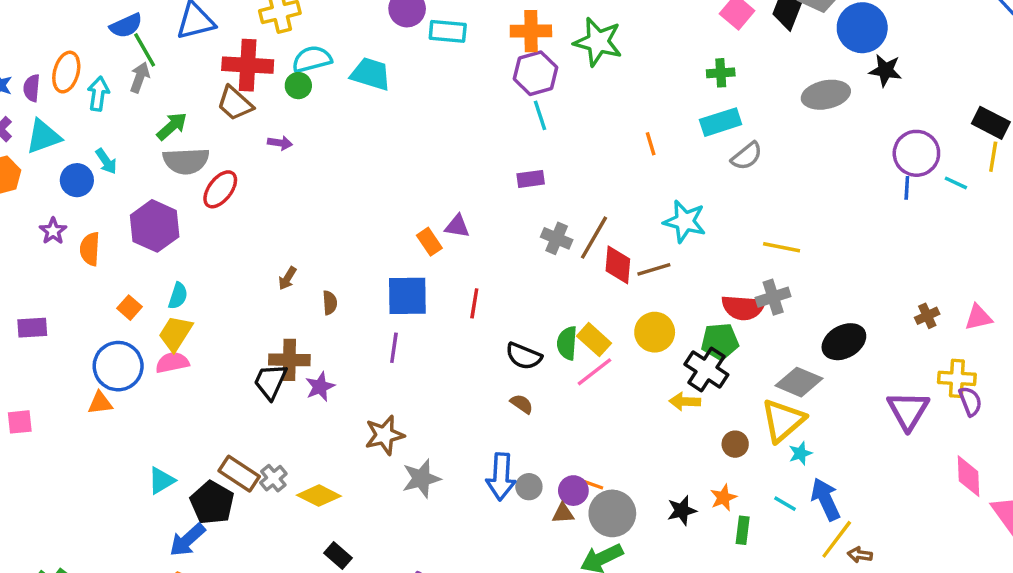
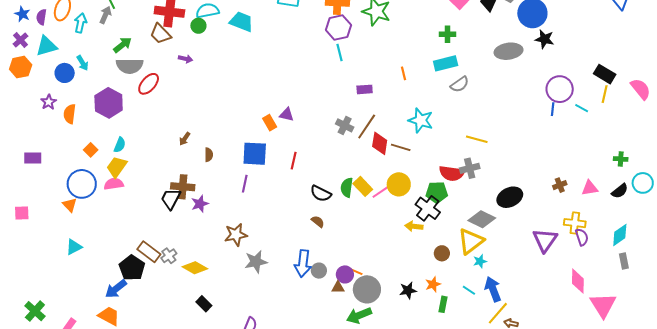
purple rectangle: (531, 179) -> (365, 89), moved
brown line: (654, 269) -> (401, 147), turned 30
pink line: (594, 372) -> (383, 190), moved
orange triangle: (100, 403) -> (70, 205), turned 49
cyan triangle: (161, 481) -> (74, 247), moved

